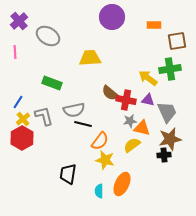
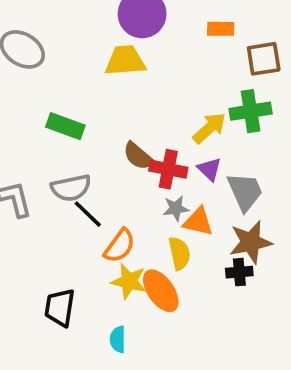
yellow trapezoid: (90, 58) -> (125, 61), moved
yellow arrow: (148, 78) -> (209, 128), turned 102
green rectangle: (52, 83) -> (65, 126), moved
purple triangle: (148, 100) -> (209, 169), turned 32
black line: (83, 124) -> (88, 214), turned 30
yellow semicircle: (132, 145) -> (179, 253), turned 114
orange ellipse: (122, 184) -> (161, 291), moved, turned -60

